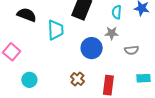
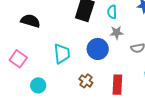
cyan semicircle: (117, 12) -> (112, 12), moved
cyan trapezoid: (56, 30) -> (62, 54), moved

